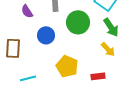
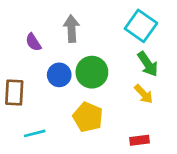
green circle: (78, 22) -> (92, 72), moved
red rectangle: (98, 76) -> (140, 140), moved

